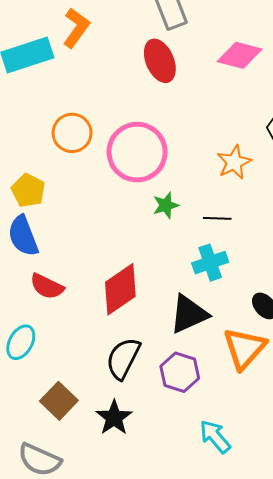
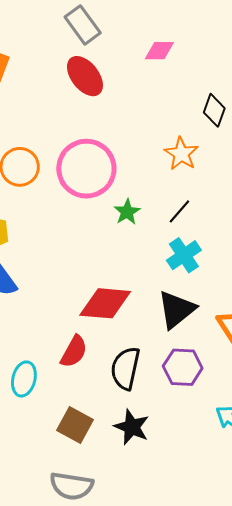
pink diamond: (240, 55) -> (159, 51), size x0.7
black line: (217, 218) -> (179, 211), turned -36
red semicircle: (47, 286) -> (74, 352), moved, turned -72
red diamond: (120, 289) -> (105, 303), turned 54

